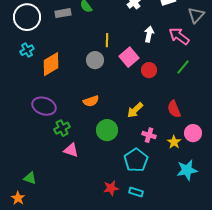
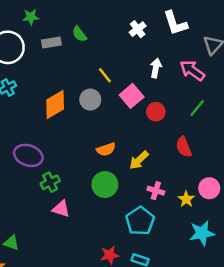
yellow line: (107, 40) -> (105, 75), turned -40
orange diamond: (51, 64) -> (55, 104), moved
orange semicircle: (91, 101) -> (106, 149), moved
red semicircle: (174, 109) -> (184, 147), moved

